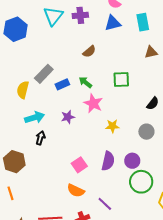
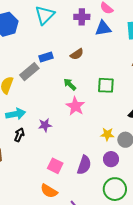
purple cross: (80, 15) -> (82, 17), moved
blue rectangle: (62, 84) -> (46, 57), moved
purple star: (68, 117) -> (45, 125), moved
yellow star: (112, 126) -> (107, 134), moved
purple circle: (132, 161) -> (111, 159), moved
pink square: (79, 165) -> (55, 166), turned -35

